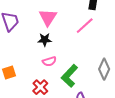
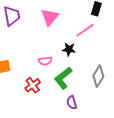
black star: (45, 40) -> (69, 49), moved

